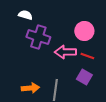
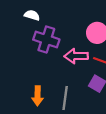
orange arrow: (30, 88) -> (38, 96), turned 96

